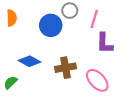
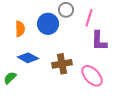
orange semicircle: (12, 18) -> (20, 29), moved

